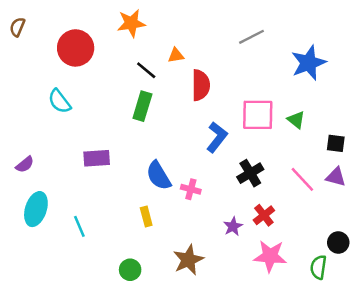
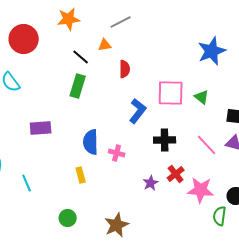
gray line: (252, 37) -> (121, 22), moved
red semicircle: (201, 85) -> (125, 69), size x0.7
black cross: (250, 173) -> (165, 140), turned 30
blue semicircle: (159, 176) -> (91, 142), turned 30
pink star: (270, 256) -> (201, 190), moved
brown star: (188, 260) -> (117, 225), moved

